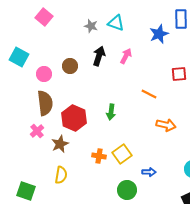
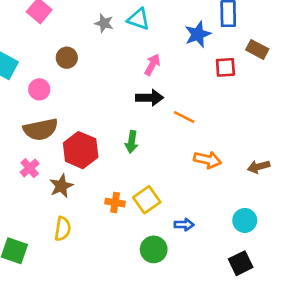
black arrow: (99, 56) -> (150, 98), moved, turned 72
brown circle: (70, 66) -> (67, 58), moved
red square: (179, 74) -> (225, 67), moved
brown semicircle: (45, 103) -> (41, 129), turned 85

